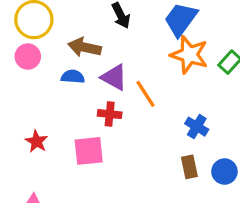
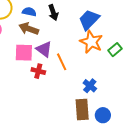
blue semicircle: (73, 77) -> (29, 12), moved
pink square: (89, 151) -> (24, 53), moved
brown rectangle: (189, 167) -> (82, 110), size x1.5

